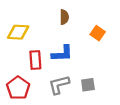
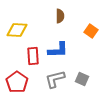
gray square: (88, 85) -> (82, 79), turned 32

